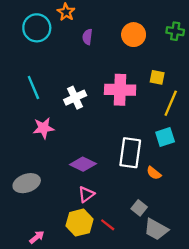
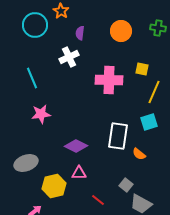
white cross: (75, 98) -> (69, 57), moved
pink triangle: (86, 194) -> (79, 173), turned 35
yellow hexagon: (80, 223) -> (54, 186), moved

